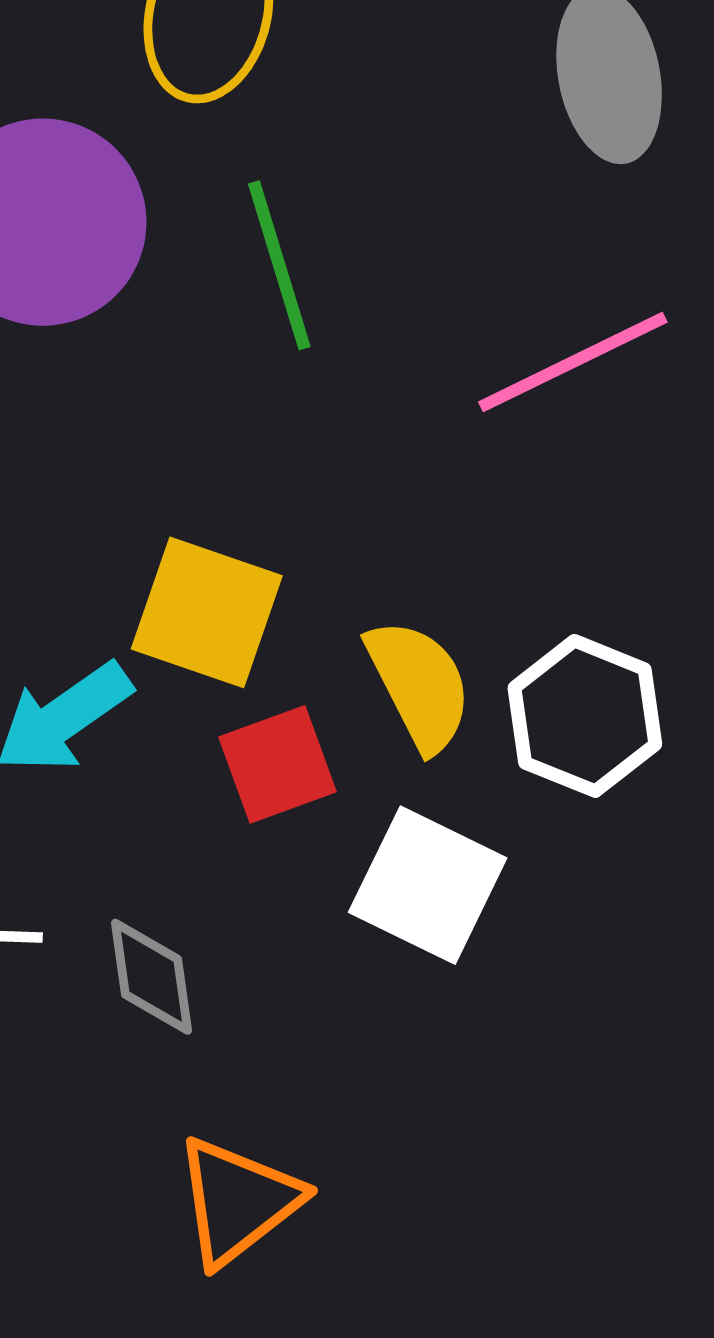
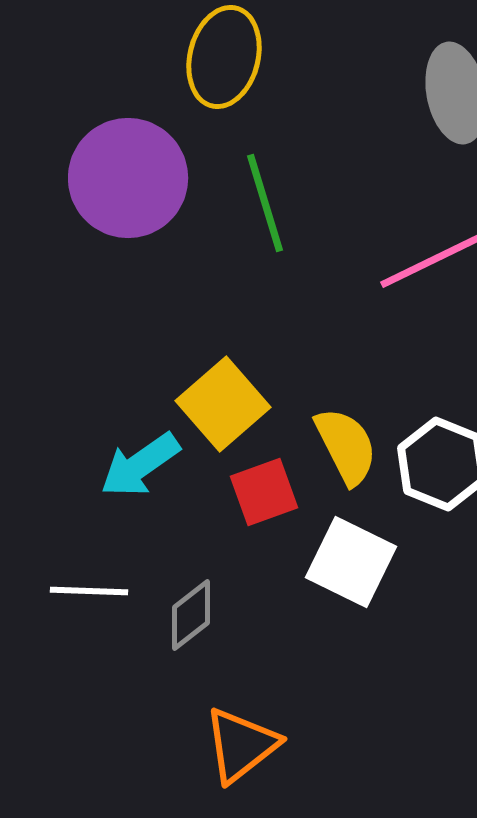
yellow square: (207, 612) -> (223, 404), turned 30
gray diamond: (151, 977) -> (191, 615), turned 60

